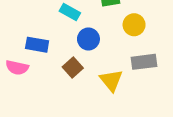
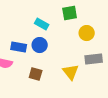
blue circle: (88, 39) -> (40, 45), moved
brown square: (73, 68) -> (36, 74), moved, turned -32

